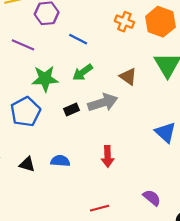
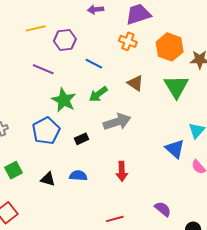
orange cross: (124, 22) -> (128, 41), moved
brown triangle: (128, 77) -> (135, 83), moved
green star: (45, 79) -> (64, 100), turned 30
black rectangle: (72, 109) -> (81, 139), moved

